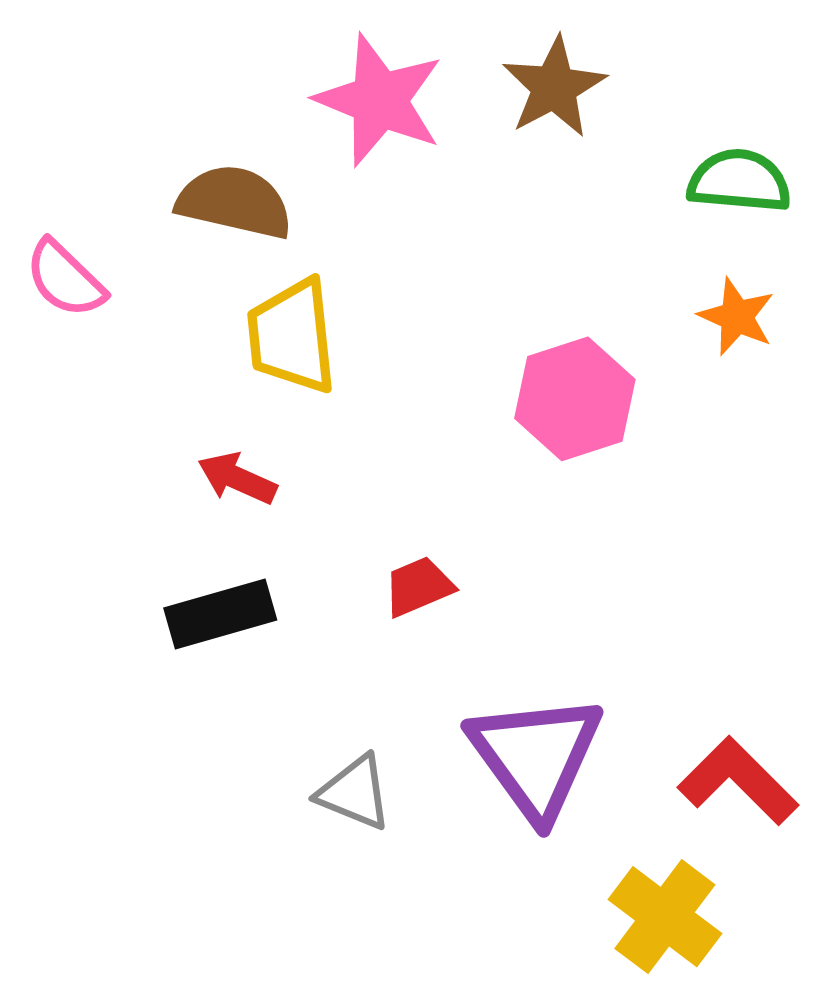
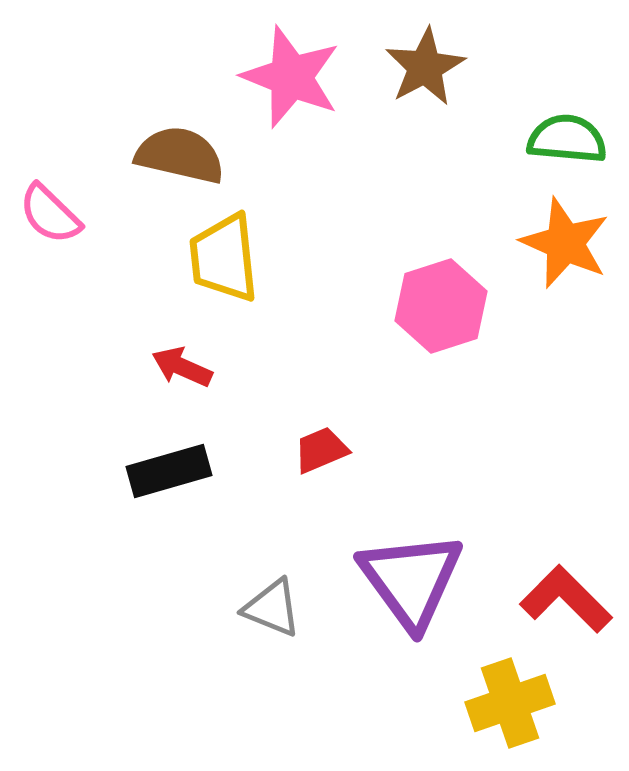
orange star: (737, 317) -> (565, 243), size x1.5
yellow cross: (665, 917) -> (510, 703), turned 34

